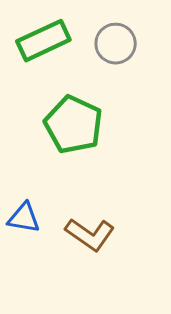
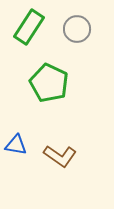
green rectangle: (43, 41) -> (29, 27), turned -32

